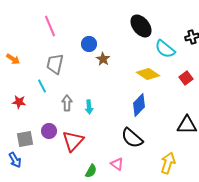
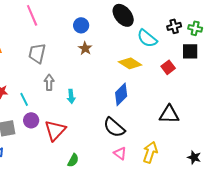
blue circle: (89, 44) -> (81, 25), moved
cyan line: (42, 86) -> (24, 99), moved
gray arrow: (67, 103) -> (49, 82), moved
pink triangle: (117, 164) -> (120, 153), moved

